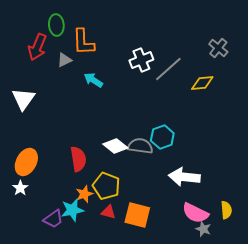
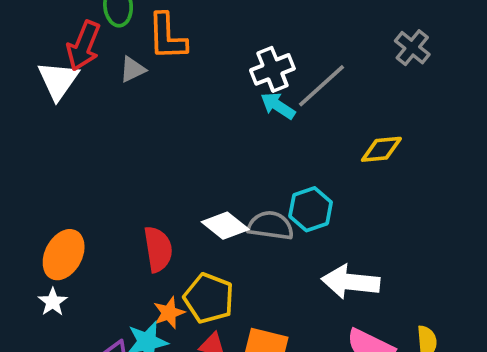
cyan arrow: (93, 80) -> (278, 106), moved
yellow diamond: (202, 83) -> (381, 149), moved
white triangle: (23, 99) -> (58, 80), moved

